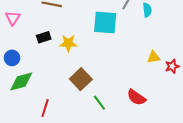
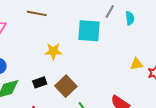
black rectangle: (44, 37) -> (40, 82), moved

